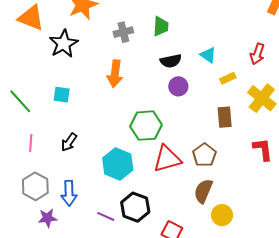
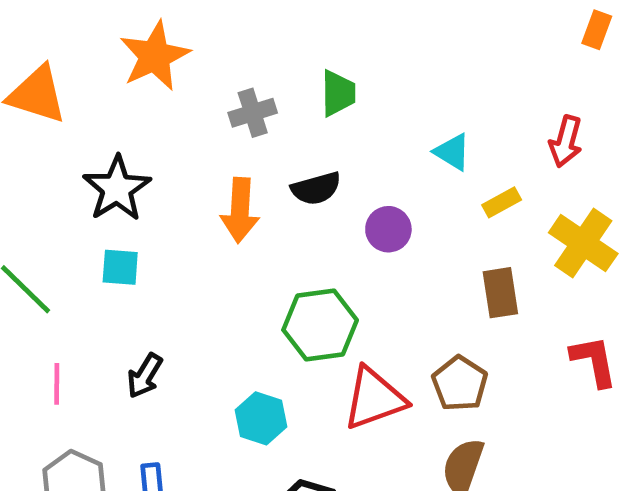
black star: (64, 44) -> (117, 189), moved
black semicircle: (171, 61) -> (316, 188), moved
cyan hexagon: (118, 164) -> (261, 418), size x0.7

